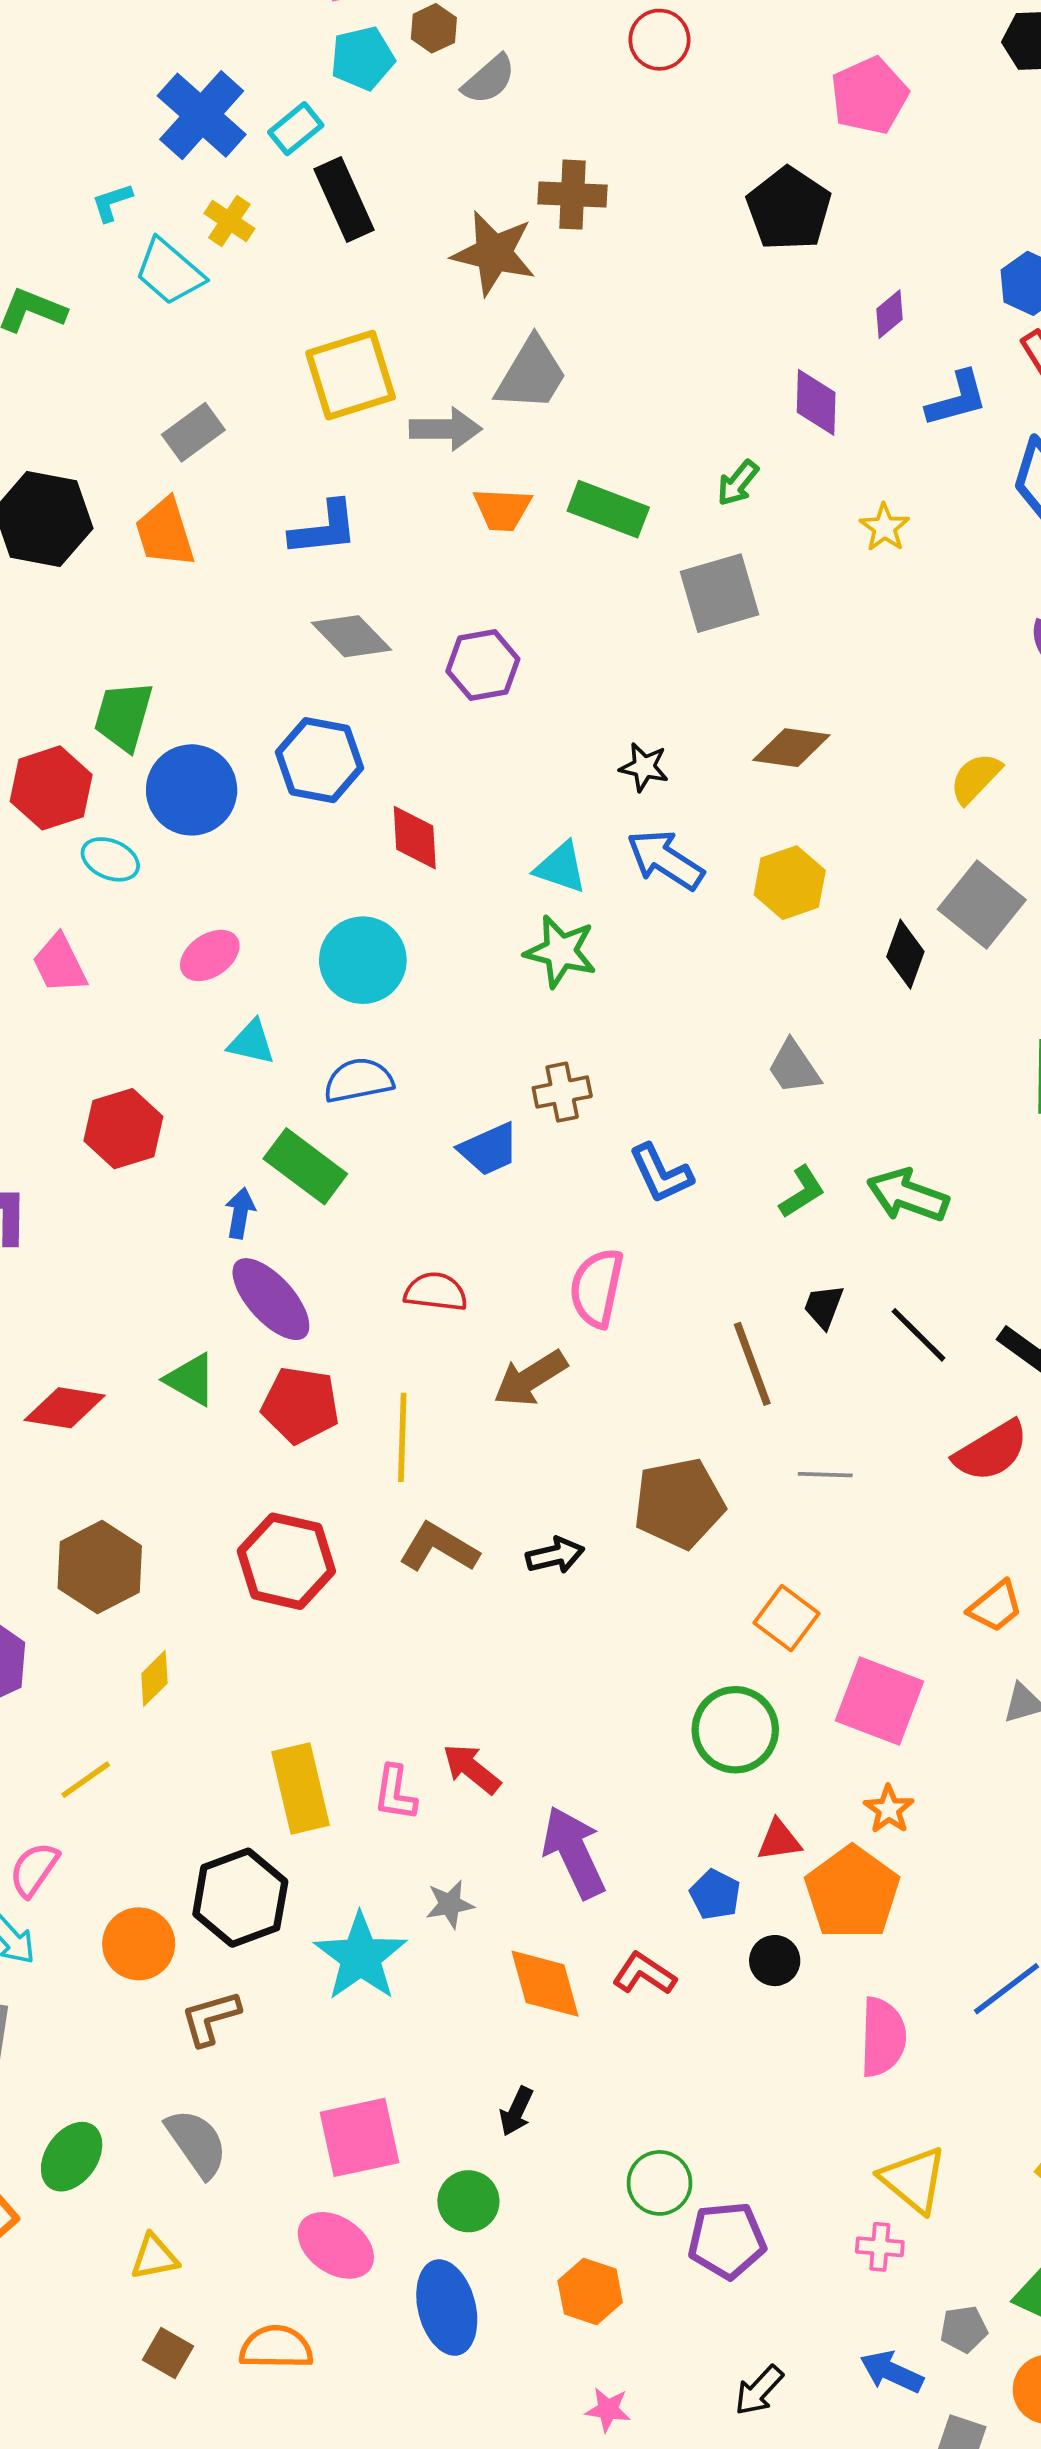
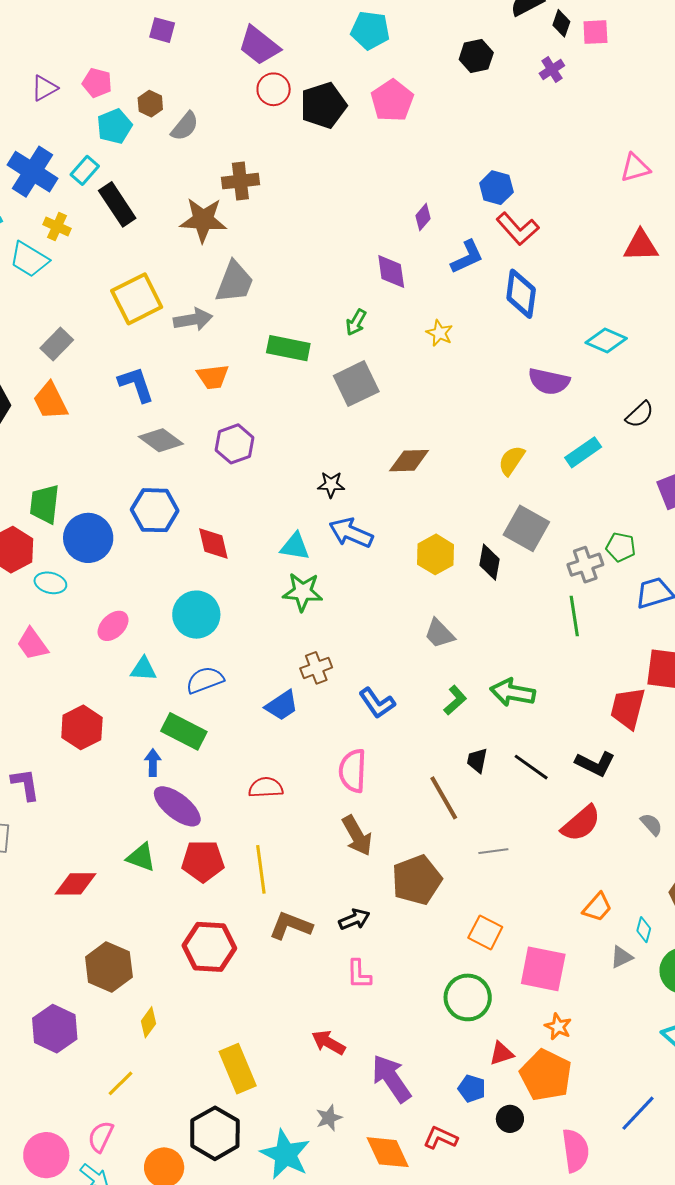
black pentagon: (789, 209) -> (323, 105), moved, turned 30
orange trapezoid: (502, 509) -> (213, 377), moved
blue L-shape: (324, 529) -> (136, 384), turned -93
yellow hexagon: (790, 883) -> (436, 554), moved
brown arrow: (530, 1378) -> (357, 836), moved, turned -78
pink L-shape: (395, 1793) -> (359, 974), moved

